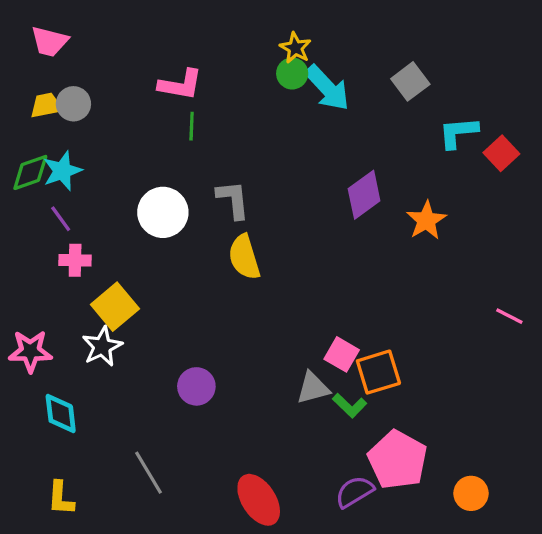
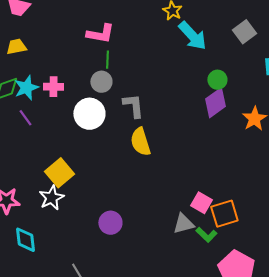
green circle: (292, 73) -> (217, 80), moved
gray circle: (73, 104) -> (101, 82), moved
pink cross: (75, 260) -> (53, 87), moved

